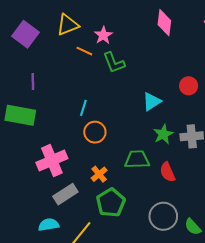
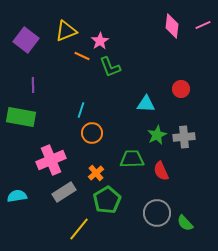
pink diamond: (164, 23) -> (172, 26), moved
cyan triangle: (152, 102) -> (146, 104), turned 36
cyan semicircle: (49, 225) -> (17, 196), moved

